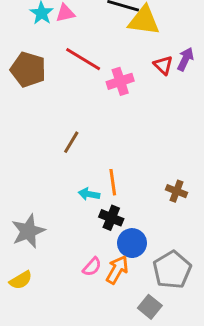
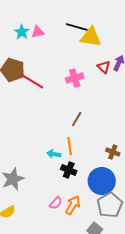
red line: (83, 59) -> (32, 81), moved
brown line: (71, 142) -> (77, 119), moved
blue circle: (132, 243) -> (102, 181), moved, size x1.4

